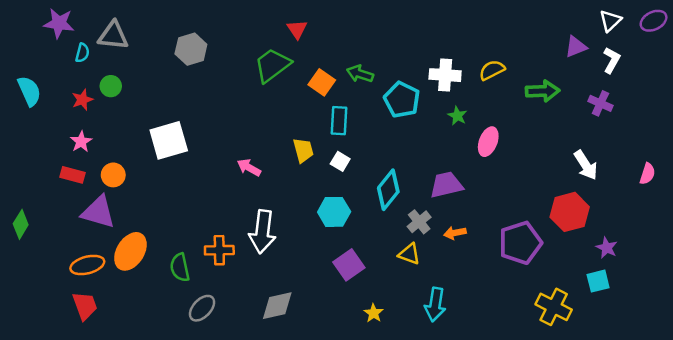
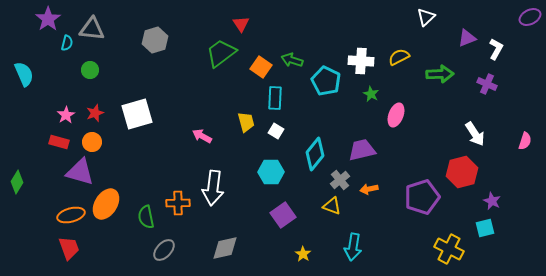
white triangle: (610, 21) -> (426, 17), moved
purple star: (59, 23) -> (48, 19), turned 30
red star: (82, 100) -> (95, 113), moved

